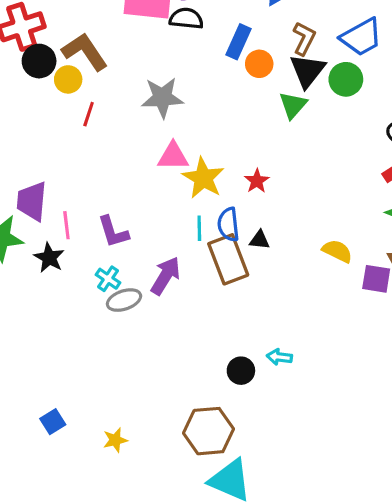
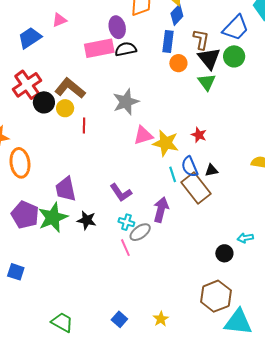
blue rectangle: (239, 42) -> (168, 42), moved
pink line: (66, 225) -> (125, 248), moved

